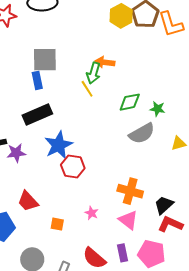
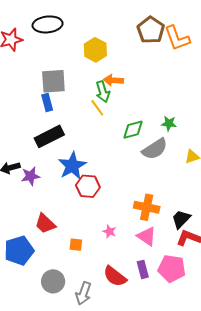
yellow hexagon: (121, 16) -> (95, 50), moved
green arrow: (93, 73) -> (103, 92), turned -30
green diamond: (130, 102) -> (133, 130), moved

